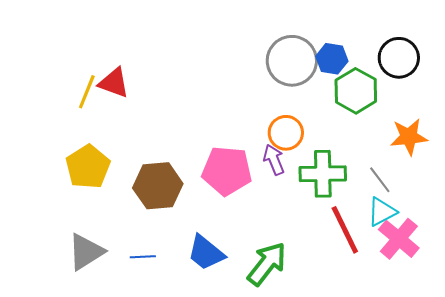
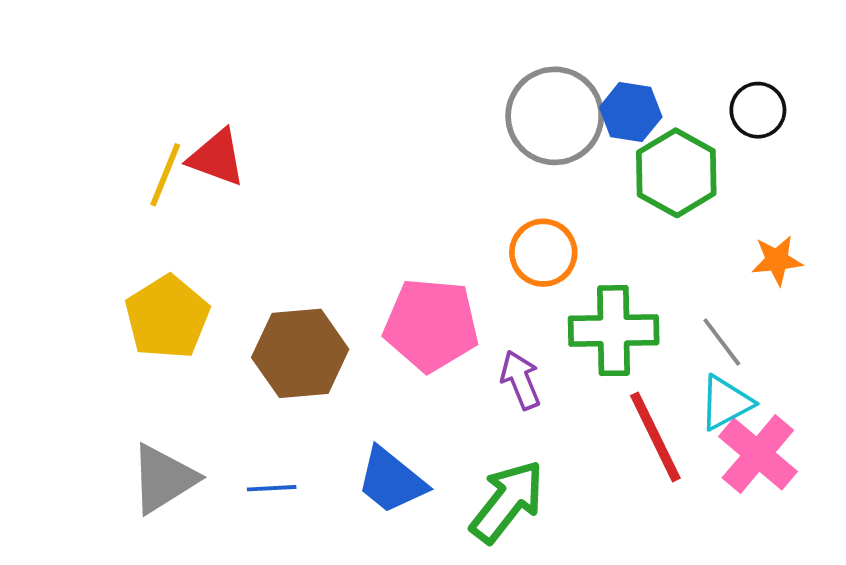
black circle: (399, 58) -> (758, 110), size x0.7
orange star: (409, 137) -> (777, 260), size x0.7
purple arrow: (274, 160) -> (520, 380), moved

